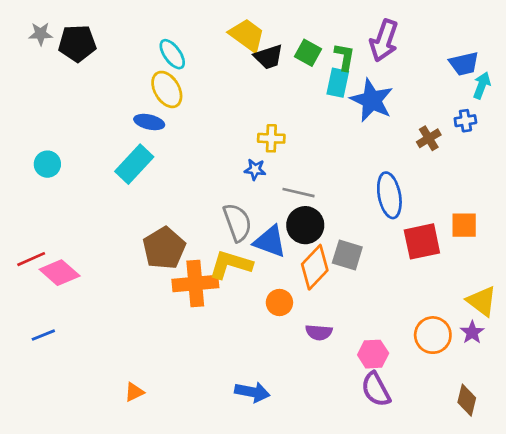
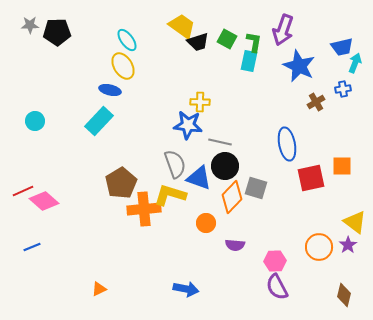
blue star: (372, 100) -> (299, 66), moved
blue star: (255, 170) -> (188, 125), size x1.8

